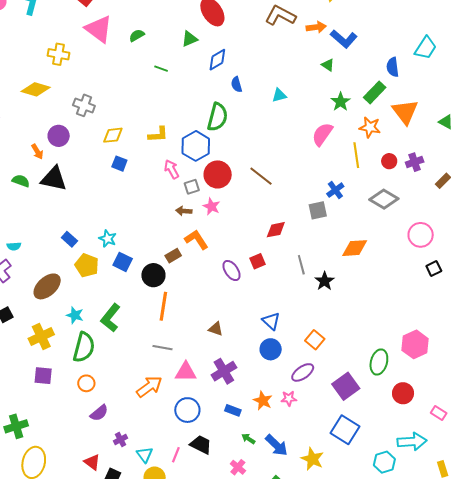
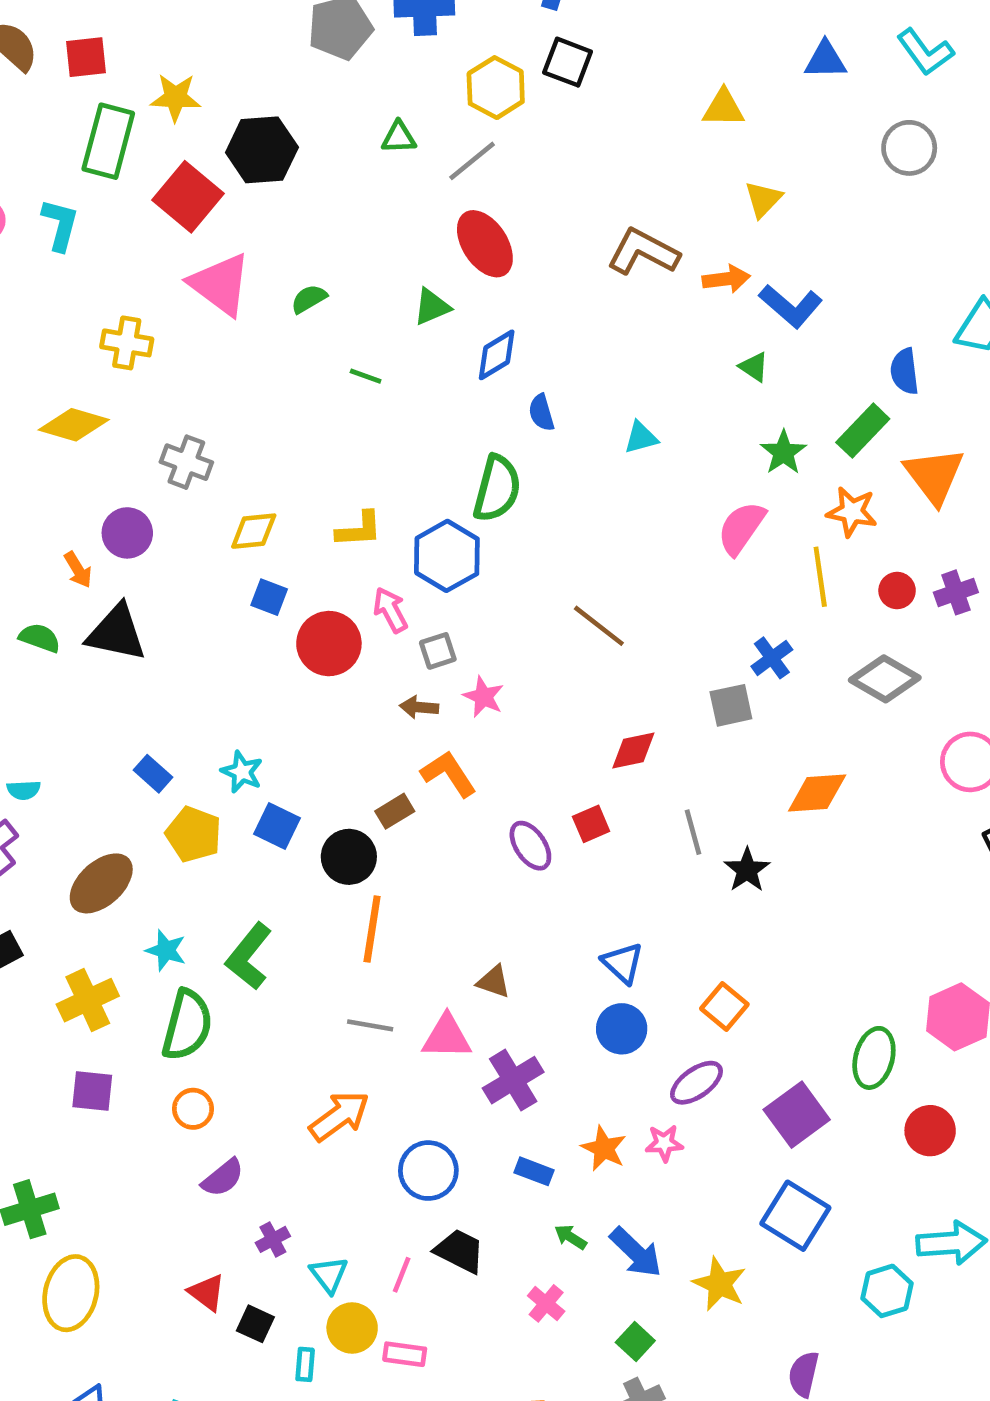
red circle: (218, 174) -> (329, 644), moved
pink triangle: (186, 372) -> (447, 1037), moved

